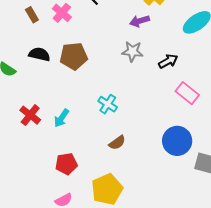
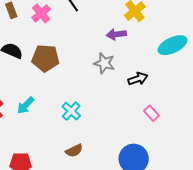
pink rectangle: (187, 93) -> (151, 113), size x0.7
cyan arrow: (61, 118) -> (26, 105), moved

